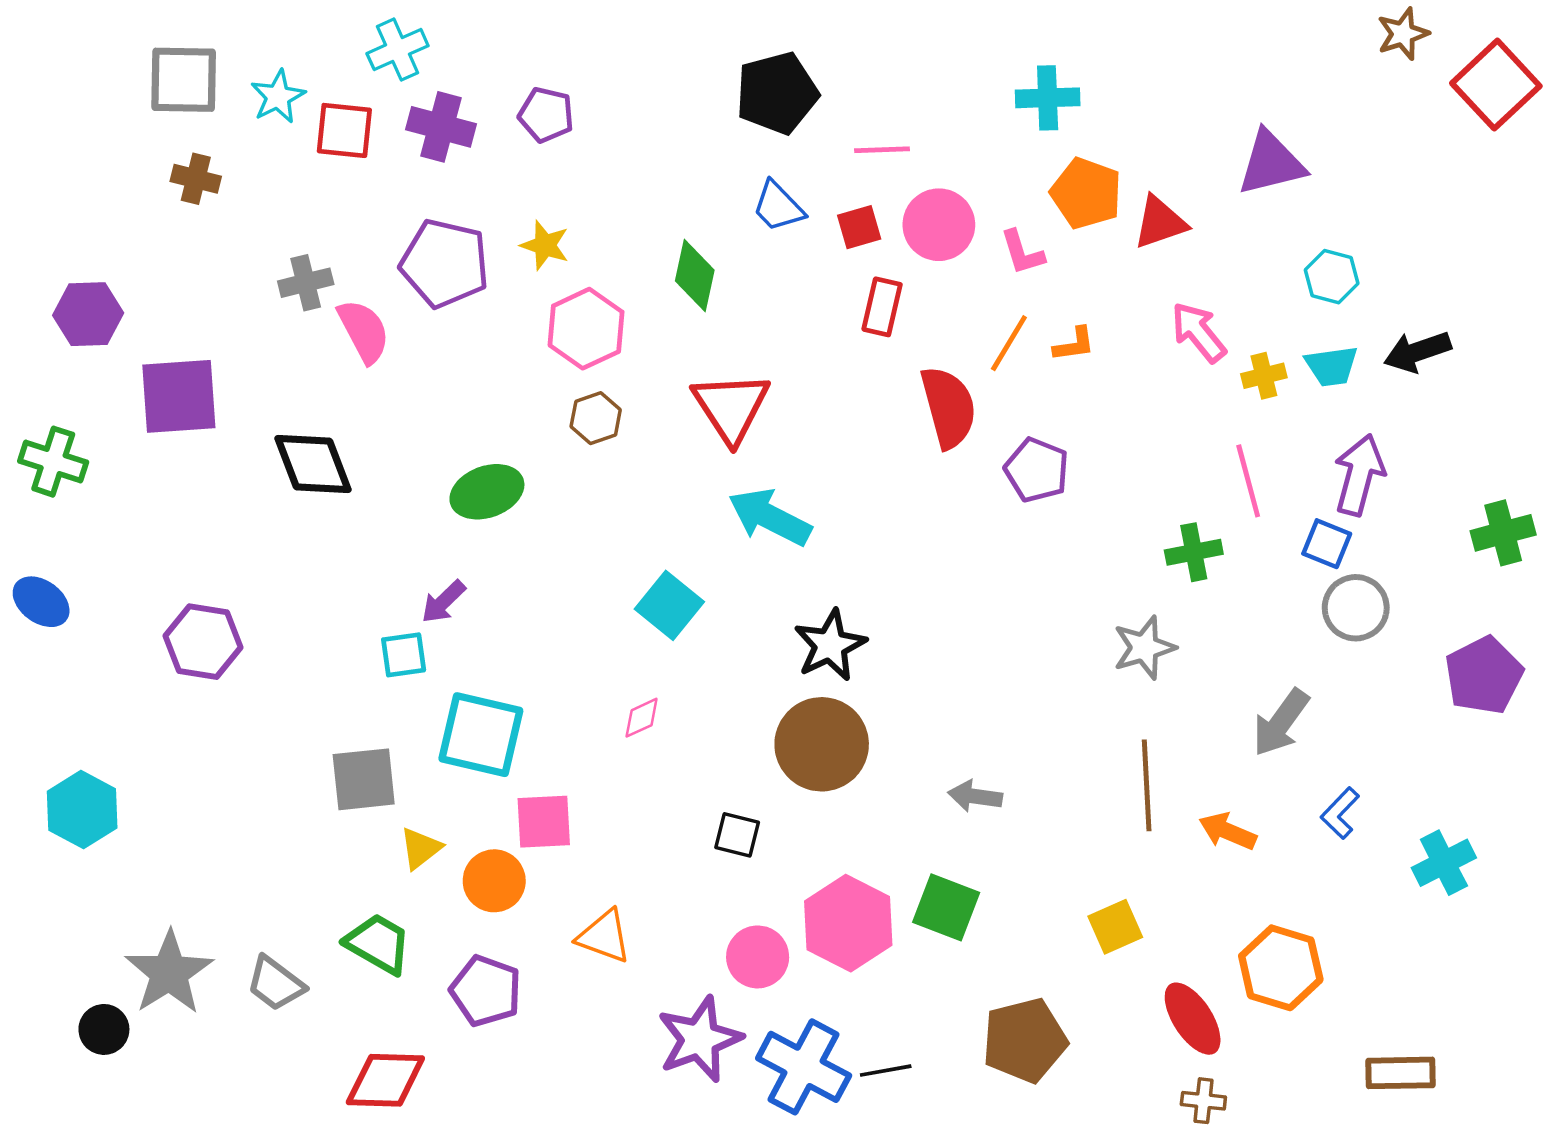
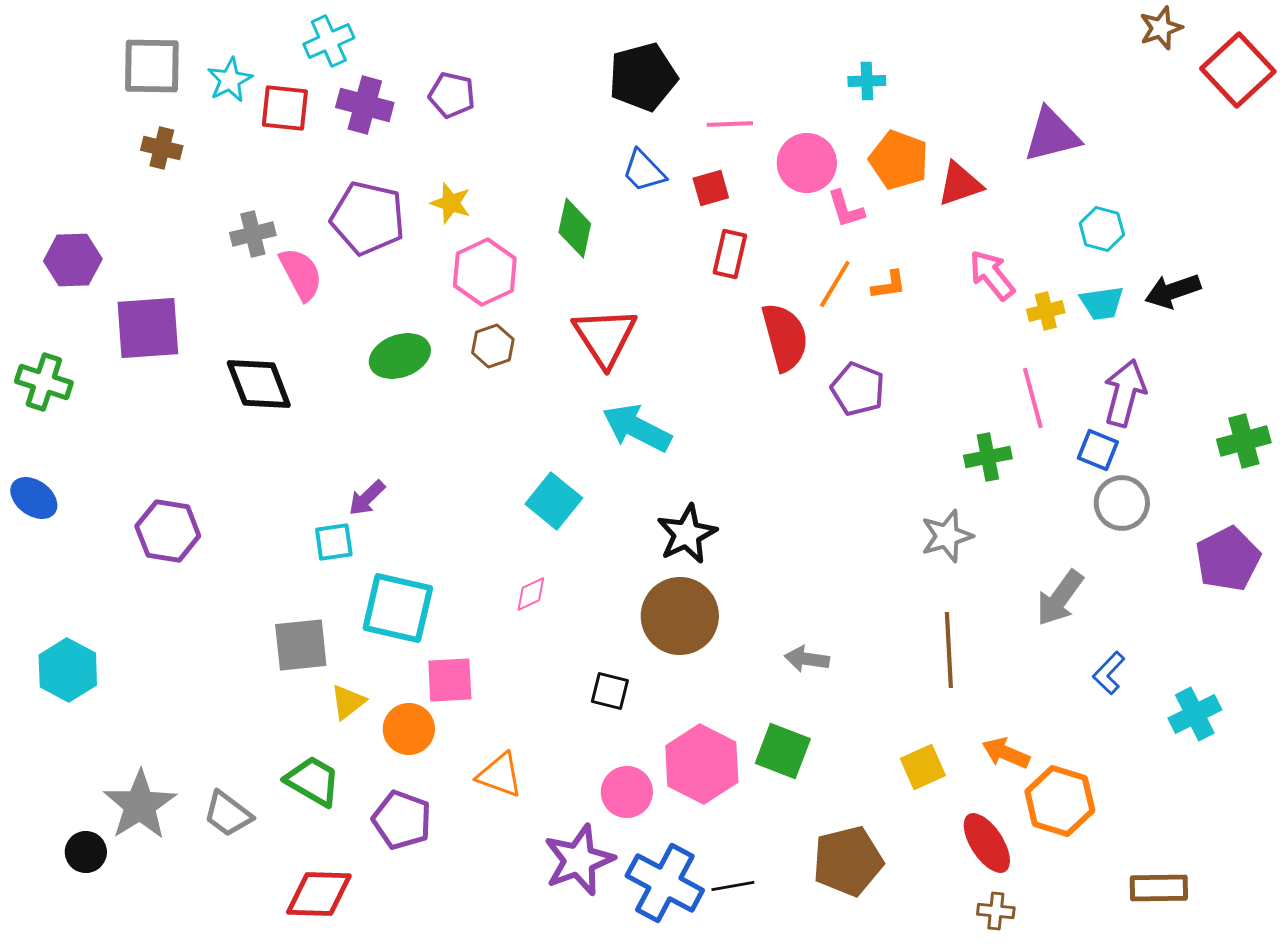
cyan cross: (1048, 98) -> (867, 81), size x0.7
pink circle: (939, 225) -> (807, 163), moved
green ellipse: (487, 492) -> (400, 356), moved
orange arrow: (1228, 831) -> (1006, 753), moved

